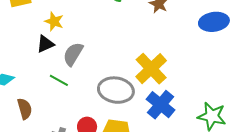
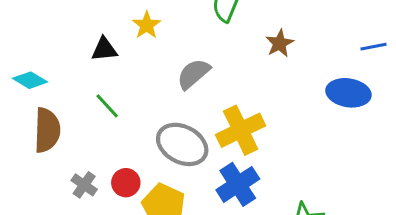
yellow star: (54, 21) -> (147, 25), moved
gray semicircle: (73, 54) -> (193, 74), moved
brown semicircle: (25, 109) -> (47, 130), size x1.4

